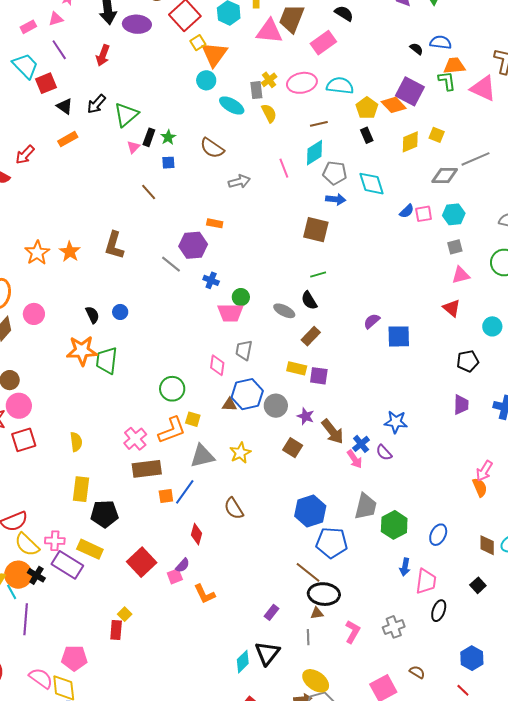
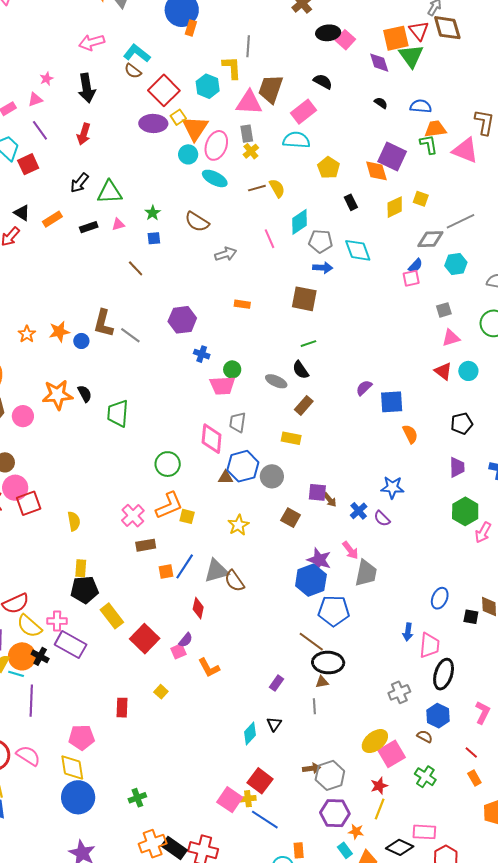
purple ellipse: (137, 24) -> (153, 123), moved
black semicircle: (416, 49) -> (381, 103), moved
pink ellipse: (302, 83) -> (216, 145), moved, turned -56
cyan semicircle: (340, 86) -> (296, 140), moved
gray rectangle: (256, 90) -> (247, 134), moved
orange diamond: (394, 105) -> (376, 171), turned 30
black triangle: (65, 106) -> (22, 213), moved
yellow pentagon: (367, 108) -> (329, 168), moved
yellow semicircle: (269, 113) -> (277, 188), moved
green triangle: (126, 115) -> (110, 192), turned 40
brown line: (319, 124) -> (257, 188), moved
black rectangle: (149, 137) -> (89, 227), moved, turned 54
pink triangle: (133, 147) -> (118, 224), turned 32
blue semicircle: (407, 211) -> (415, 266), moved
cyan hexagon: (454, 214) -> (456, 264), moved
orange rectangle: (215, 223) -> (242, 304), moved
orange star: (70, 252) -> (59, 332), turned 30
orange star: (37, 253) -> (27, 334), size x0.7
gray line: (171, 264) -> (130, 335), moved
blue circle: (120, 312) -> (81, 341), moved
pink circle: (34, 314) -> (23, 416), moved
cyan circle: (492, 326) -> (468, 371), moved
orange star: (82, 351) -> (57, 395), moved
green trapezoid: (107, 361) -> (118, 413), moved
pink diamond: (217, 365) -> (212, 439), size x1.4
purple square: (319, 376) -> (317, 492), moved
purple star: (306, 416) -> (319, 560), moved, size x1.4
yellow square: (193, 419) -> (187, 516), moved
brown arrow: (333, 431) -> (330, 500), size x0.6
red square: (24, 440) -> (29, 503), moved
gray triangle: (202, 456) -> (216, 571), moved
pink arrow: (355, 459) -> (350, 550), moved
brown rectangle: (147, 469) -> (146, 545), size x0.7
orange semicircle: (480, 487) -> (410, 434), moved
yellow rectangle: (81, 489) -> (81, 568), size x0.7
black pentagon: (104, 514) -> (85, 590), moved
green hexagon: (394, 525) -> (465, 511), moved
yellow rectangle: (90, 549) -> (112, 616), moved, turned 30
black square: (478, 585) -> (471, 617), moved, turned -35
cyan line: (12, 592) -> (16, 674), turned -42
black ellipse: (439, 611) -> (444, 674), size x1.4
yellow square: (125, 614) -> (161, 692), moved
pink L-shape: (352, 632) -> (483, 713), moved
black triangle: (267, 653) -> (274, 724), size x0.6
blue hexagon: (472, 658) -> (438, 716), moved
pink semicircle: (41, 678) -> (28, 756), moved
yellow ellipse: (316, 681) -> (375, 741), moved, turned -72

